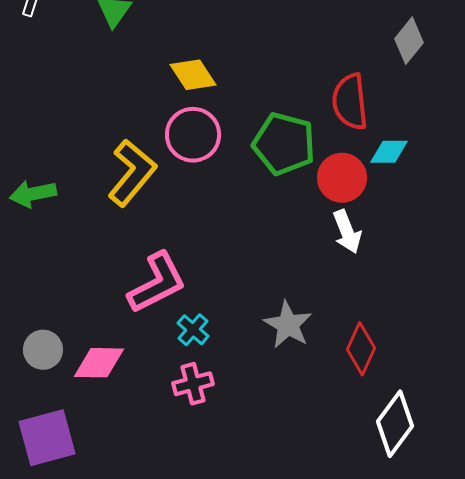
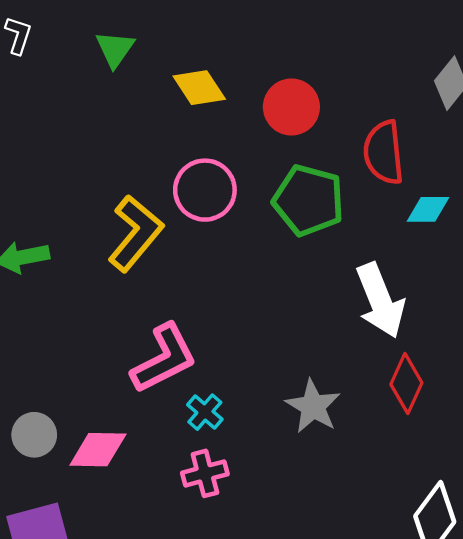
yellow diamond: (193, 75) -> (199, 88), moved
red circle: (342, 178) -> (291, 107), moved
white arrow: (347, 232) -> (380, 300), size x1.5
red diamond: (361, 349) -> (406, 384), moved

